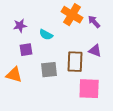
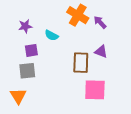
gray square: (49, 70) -> (27, 71), moved
orange triangle: (14, 75) -> (18, 96), moved, turned 42

